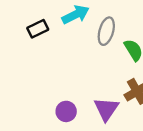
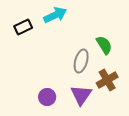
gray ellipse: (106, 31) -> (81, 61), moved

